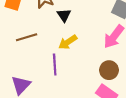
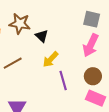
purple line: (55, 64) -> (63, 80), moved

